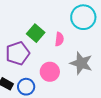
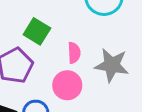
pink semicircle: (59, 39) -> (74, 53), moved

